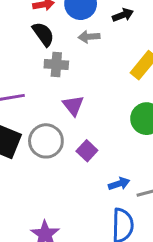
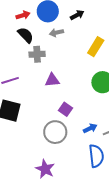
purple triangle: (73, 105) -> (52, 80), turned -49
gray circle: (46, 141) -> (55, 132), moved

